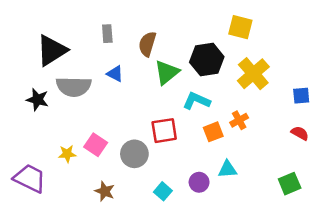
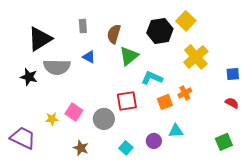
yellow square: (240, 27) -> (186, 21), turned 30
black hexagon: (207, 59) -> (160, 31), moved

